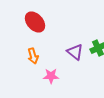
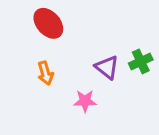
pink star: (51, 76) -> (85, 101), moved

